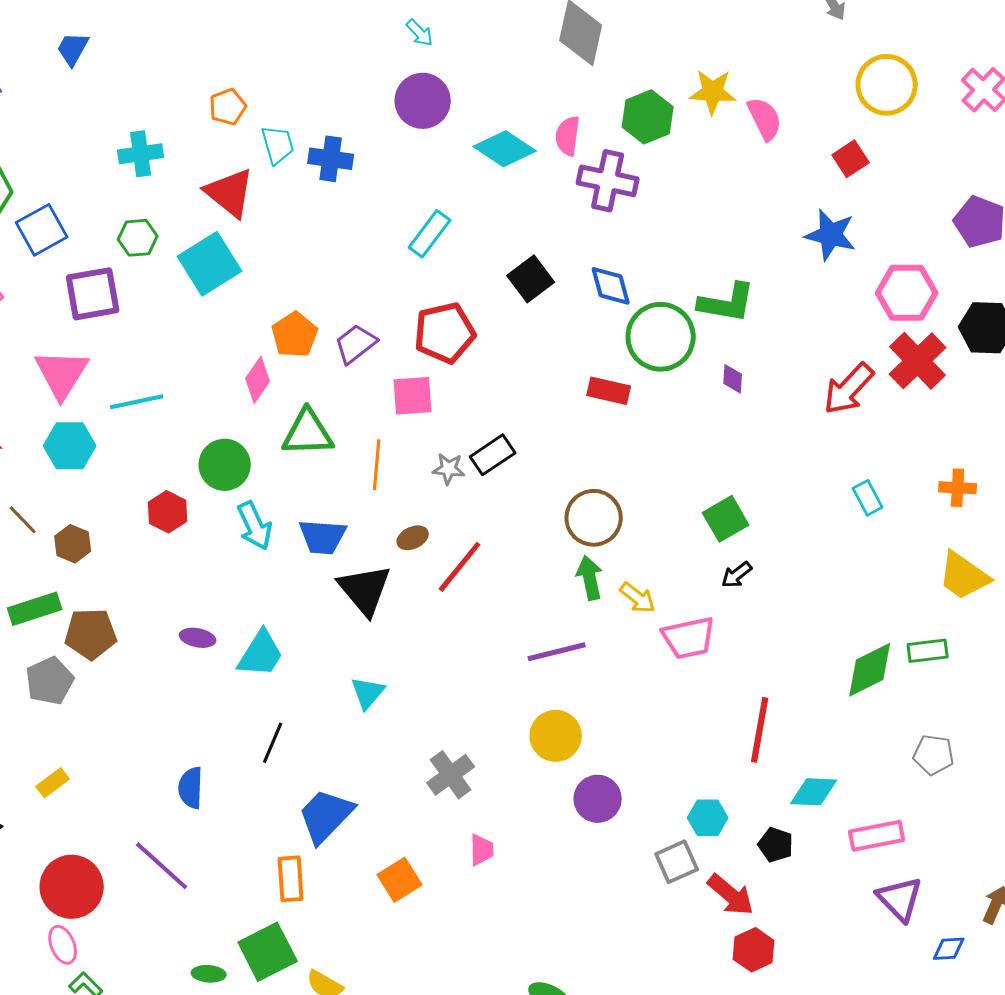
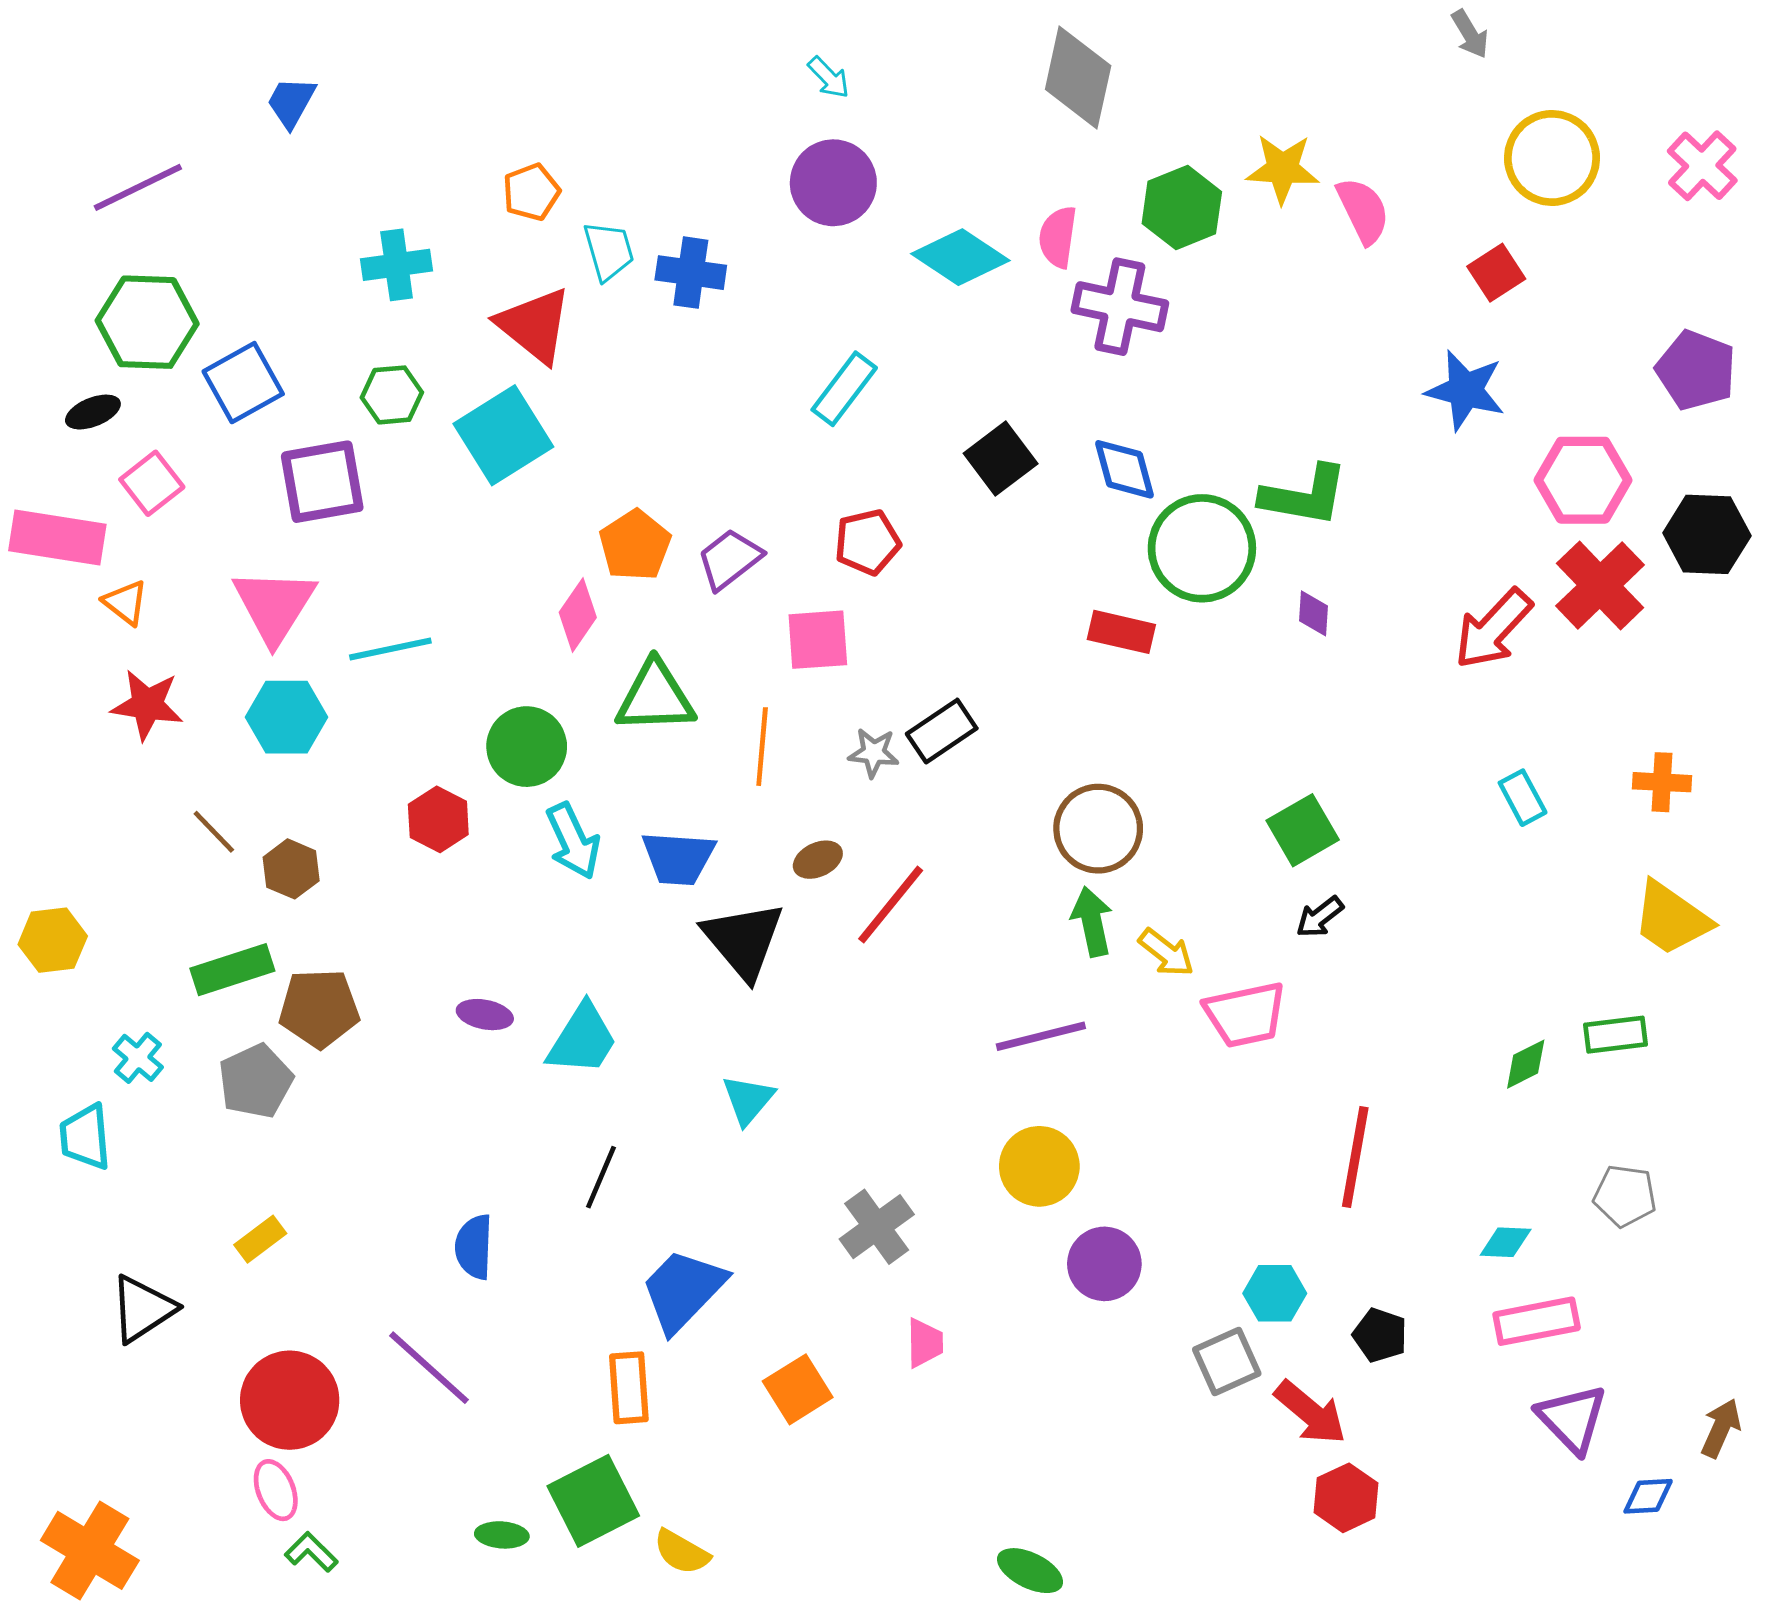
red pentagon: (445, 333) -> (867, 542), size x0.7
green diamond: (870, 670) -> (1526, 1064), size x0.6
cyan diamond: (814, 792) -> (1506, 1242), moved, size x0.7

